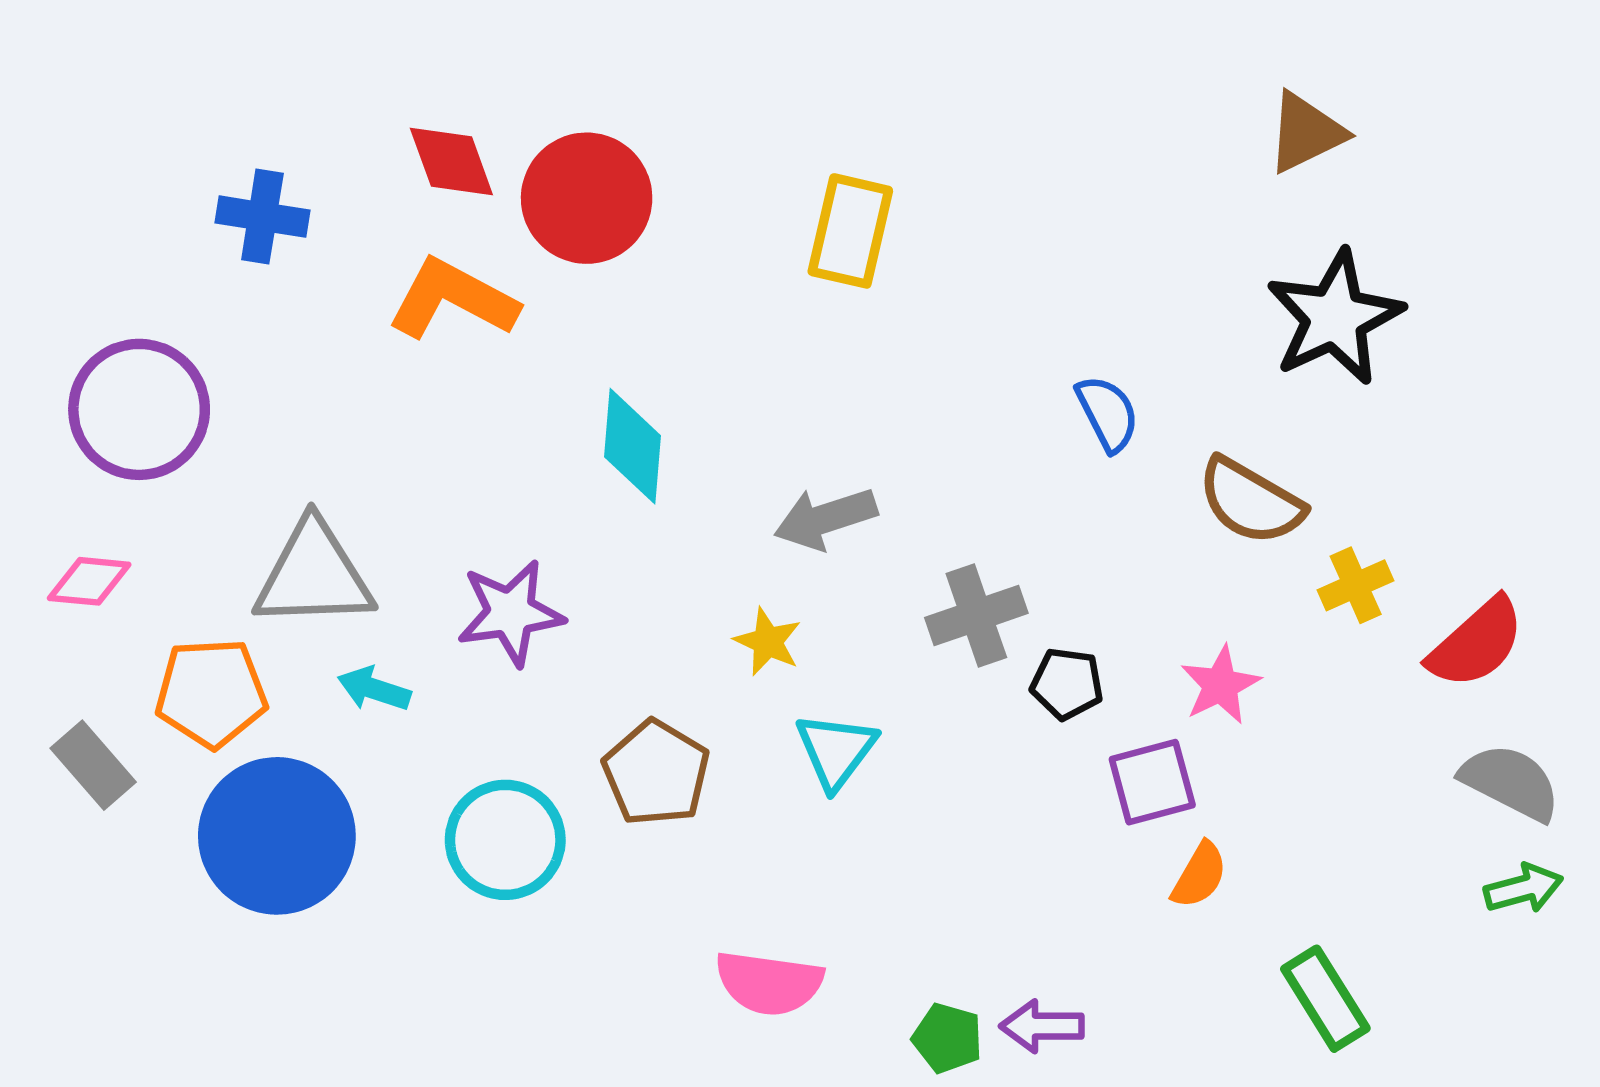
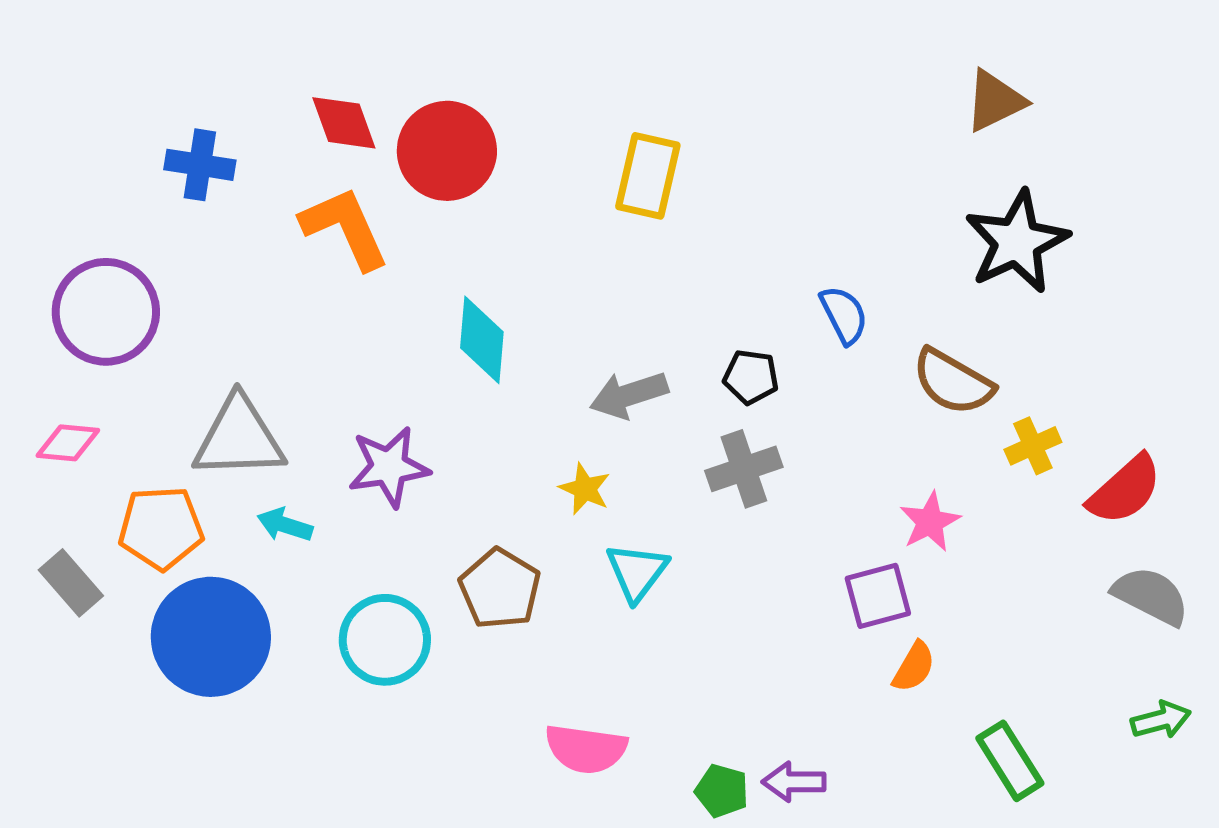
orange L-shape: (453, 299) -> (345, 228), turned 38
black pentagon: (1067, 684) -> (751, 377), moved
green arrow: (1524, 888) -> (1161, 720), moved

